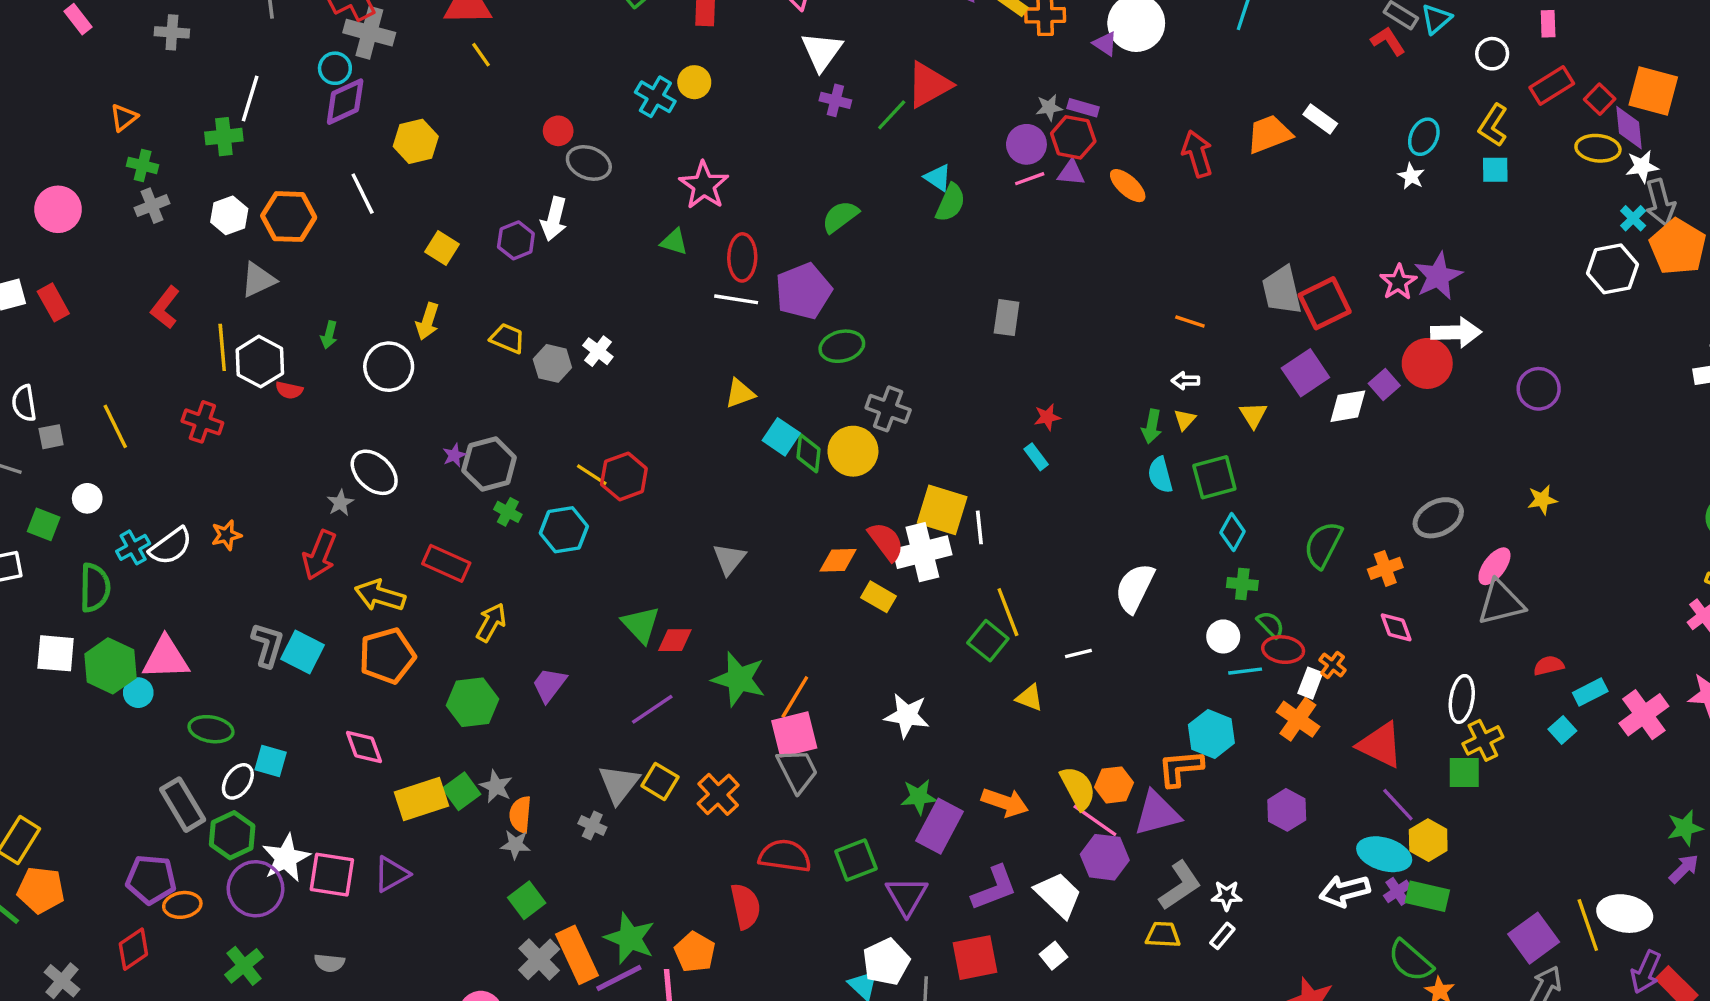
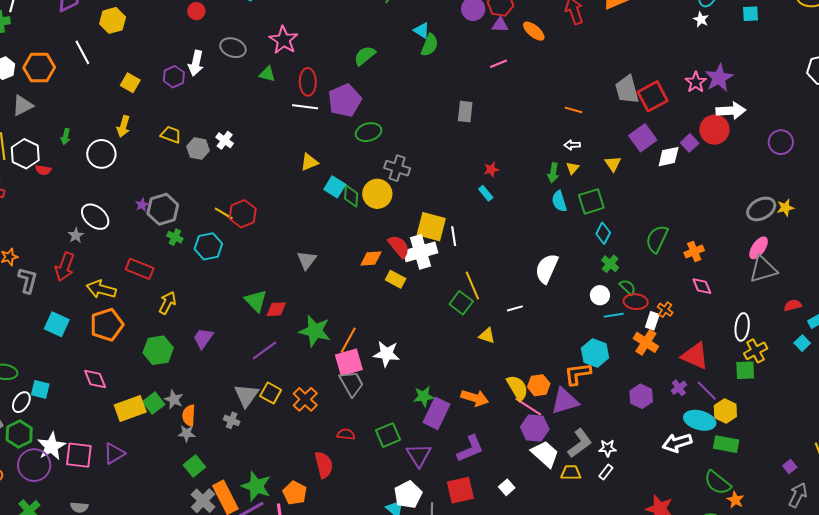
gray ellipse: (589, 163) -> (233, 48), moved
pink line: (1030, 179) -> (498, 64), moved
gray ellipse: (1438, 518) -> (761, 209), moved
green cross: (1242, 584) -> (610, 264), turned 36
gray L-shape: (268, 645) -> (28, 280), moved
white star: (907, 716) -> (386, 354), moved
red semicircle: (785, 856) -> (346, 434), size x0.6
purple cross: (1397, 891) -> (679, 388), moved
white trapezoid: (1058, 895) -> (545, 454), moved
purple square: (1534, 938) -> (790, 466), size x0.5

